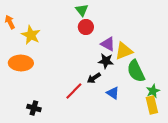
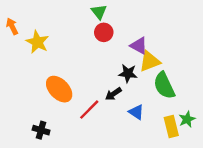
purple triangle: (108, 44) -> (139, 46), moved
orange ellipse: (21, 63) -> (59, 89), moved, turned 45
green star: (153, 91) -> (187, 119), moved
yellow rectangle: (152, 105) -> (171, 126), moved

